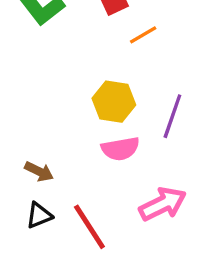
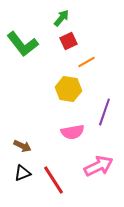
yellow hexagon: (114, 102) -> (68, 89), moved

